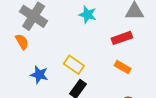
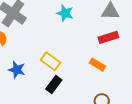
red rectangle: (122, 38) -> (108, 37), moved

